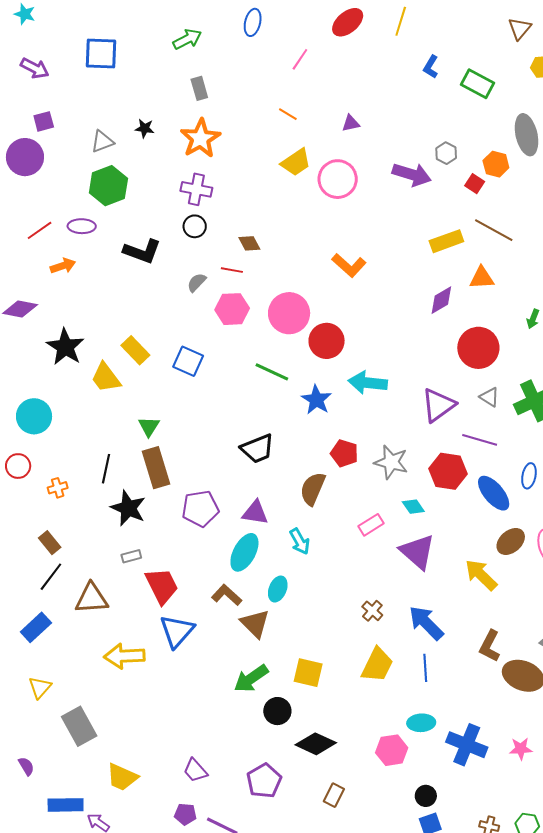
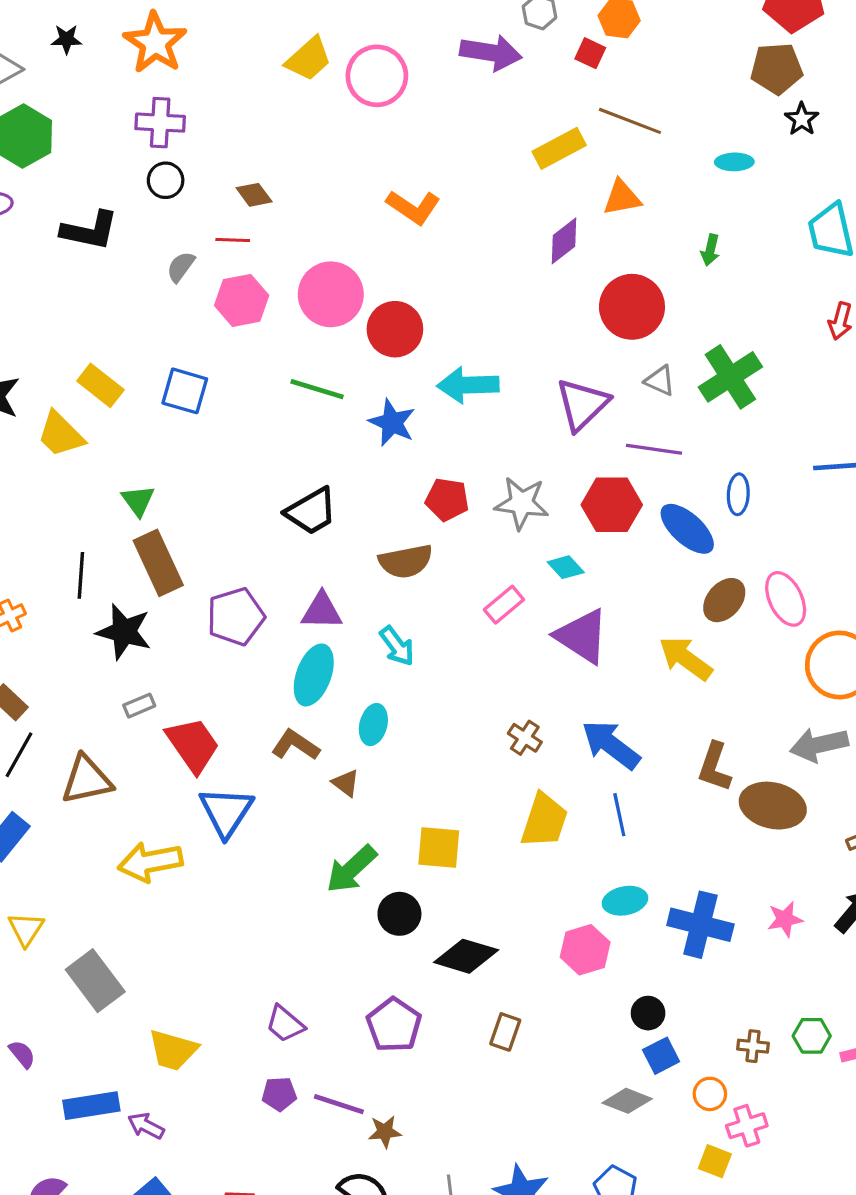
brown semicircle: (313, 489) -> (406, 561), turned -116
brown triangle: (255, 624) -> (346, 783), size x0.6

